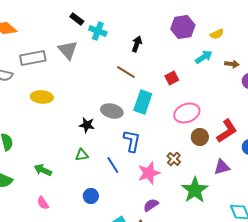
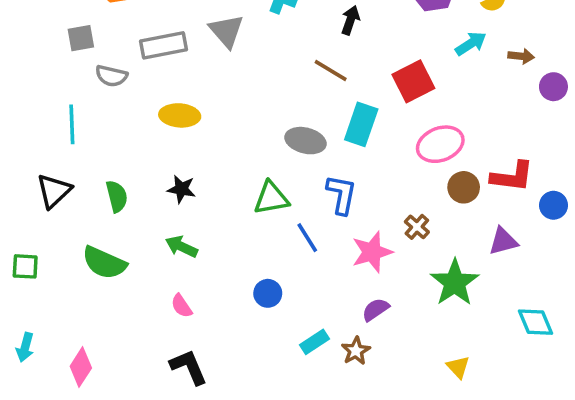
red square: (172, 78) -> (413, 81), size x1.6
black star: (87, 125) -> (181, 189), moved
red L-shape: (227, 131) -> (512, 177), turned 40
green triangle: (82, 155) -> (271, 198), moved, size x1.5

